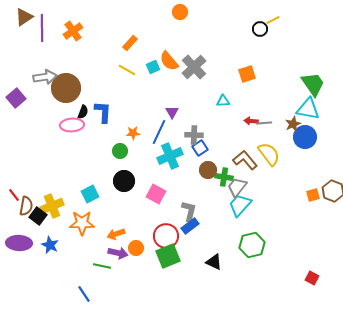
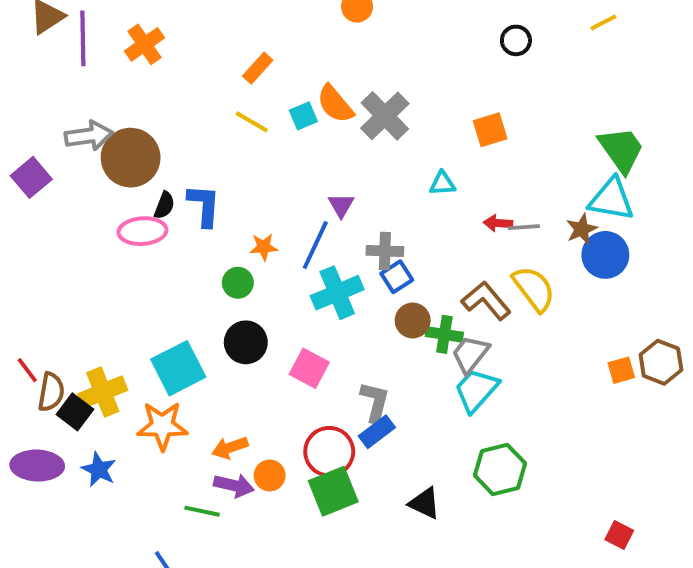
yellow line: (273, 20) -> (603, 23), moved
cyan square: (90, 194) -> (178, 368), size x1.5

